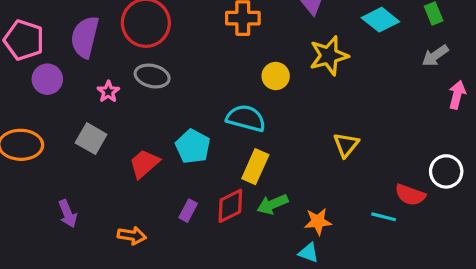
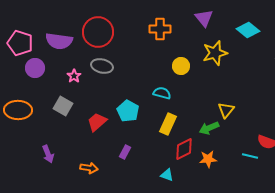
purple semicircle: (85, 37) -> (59, 41), turned -96
cyan semicircle: (246, 118) -> (162, 93), size x0.7
green arrow: (273, 204) -> (209, 128), moved
red diamond: (230, 206) -> (184, 149), moved
cyan triangle: (309, 253) -> (167, 175), moved

